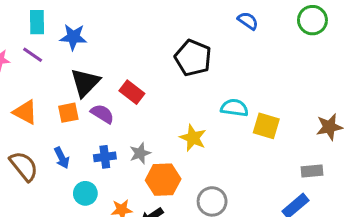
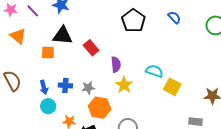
black pentagon: (193, 58) -> (133, 21), moved
black triangle: (85, 83) -> (63, 35), turned 40
orange triangle: (25, 112) -> (18, 36), moved
purple semicircle: (102, 114) -> (116, 65), moved, turned 42
blue arrow: (62, 158) -> (44, 87), moved

